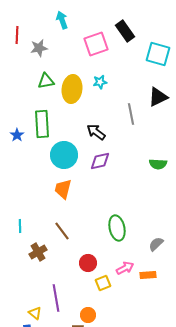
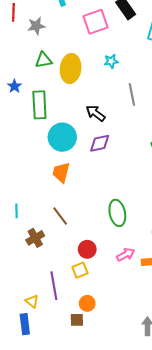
cyan star: (100, 82) -> (111, 61), moved
blue star: (17, 135) -> (14, 86), moved
yellow square: (103, 283) -> (80, 270), moved

